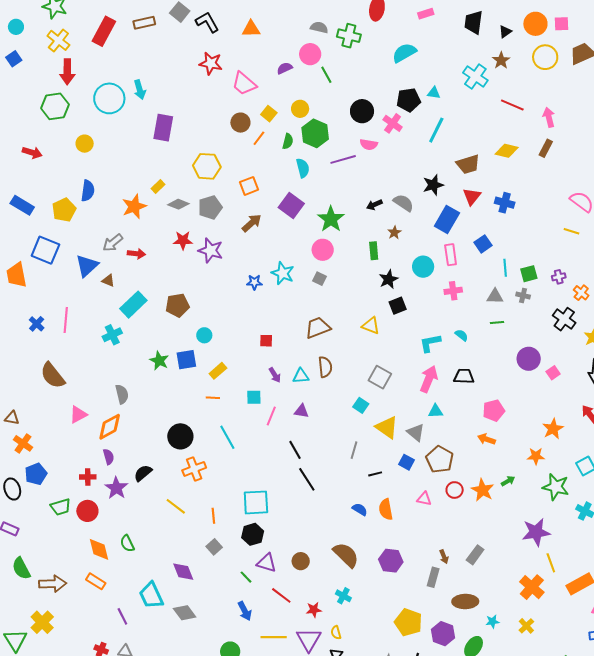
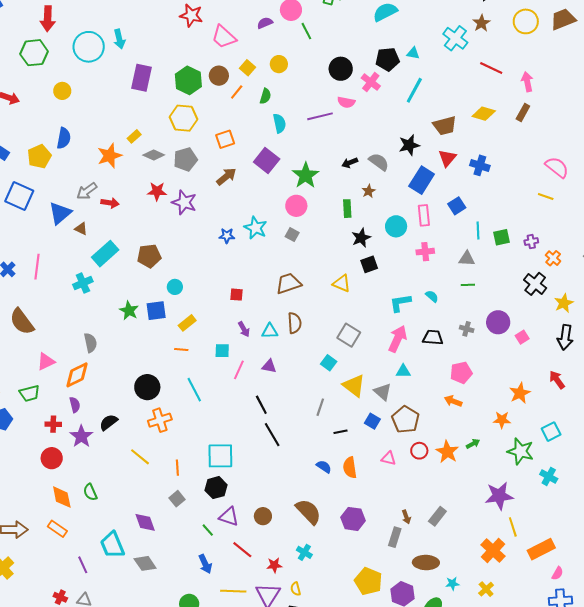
green hexagon: (315, 133) -> (188, 80), moved
gray cross: (523, 295) -> (467, 329), moved
green trapezoid: (61, 507) -> (29, 393), moved

